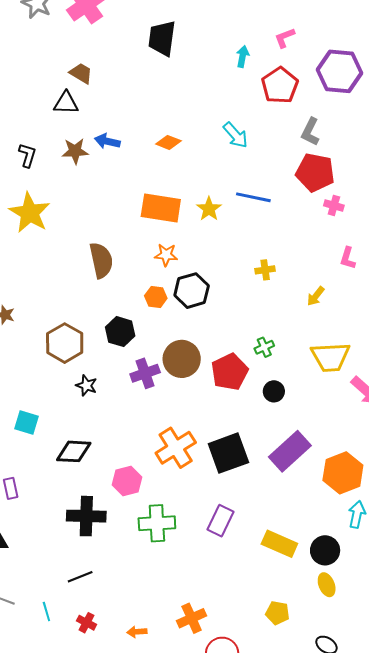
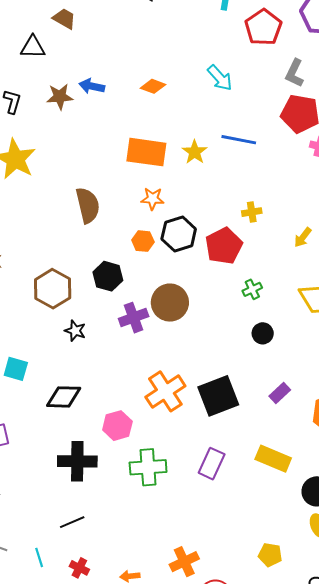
black triangle: (66, 103) -> (33, 47), moved
red pentagon: (230, 372) -> (224, 246), moved
purple rectangle: (290, 451) -> (280, 393), size x0.5
yellow rectangle: (279, 544) -> (273, 459), moved

